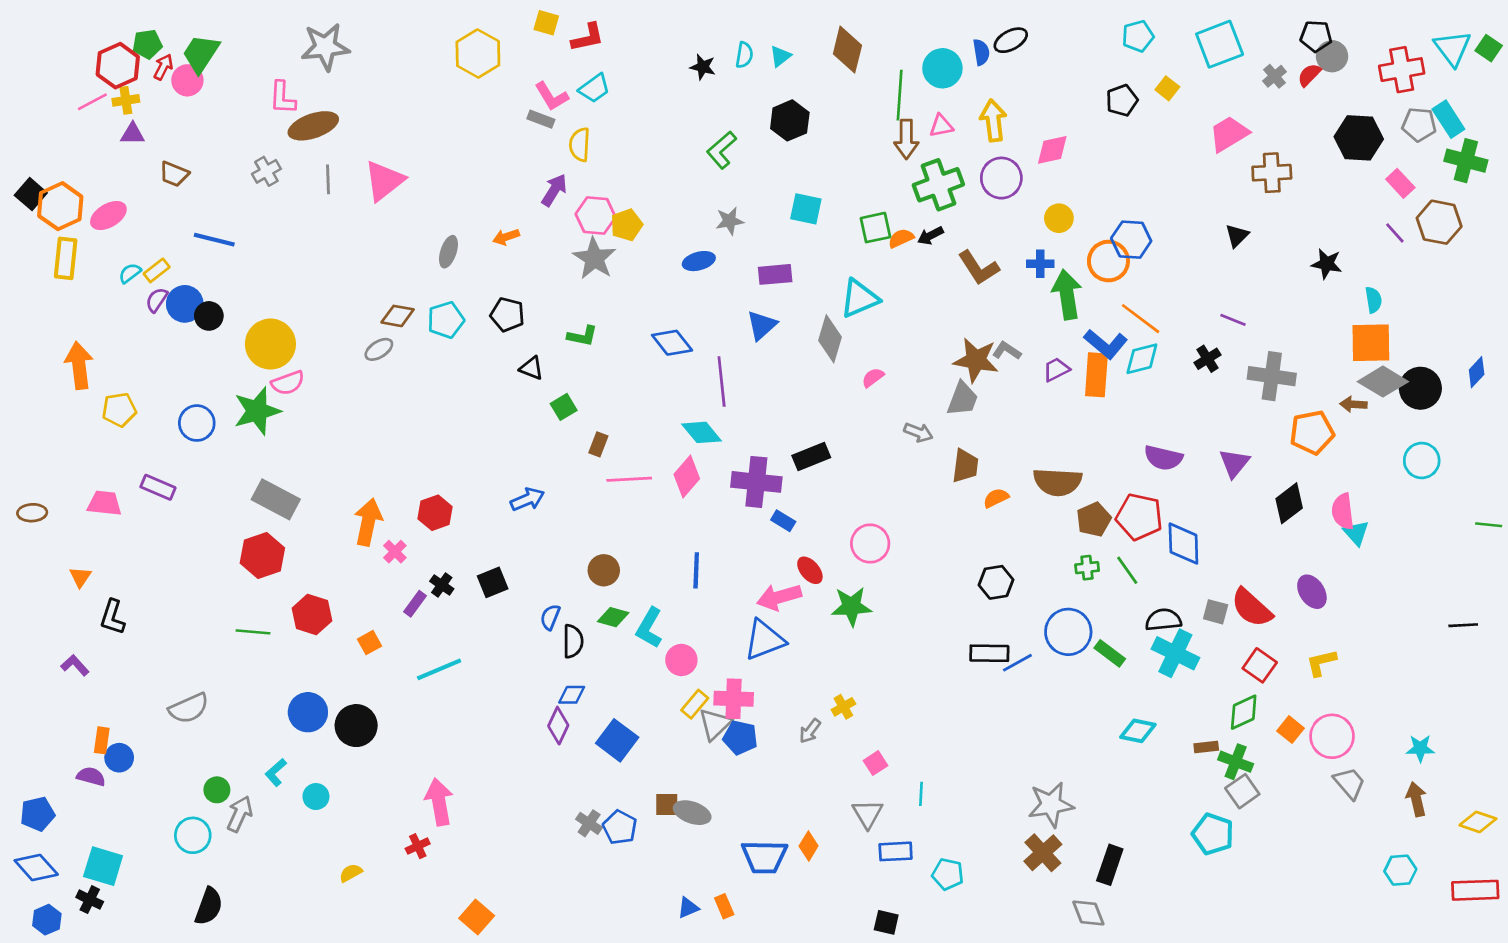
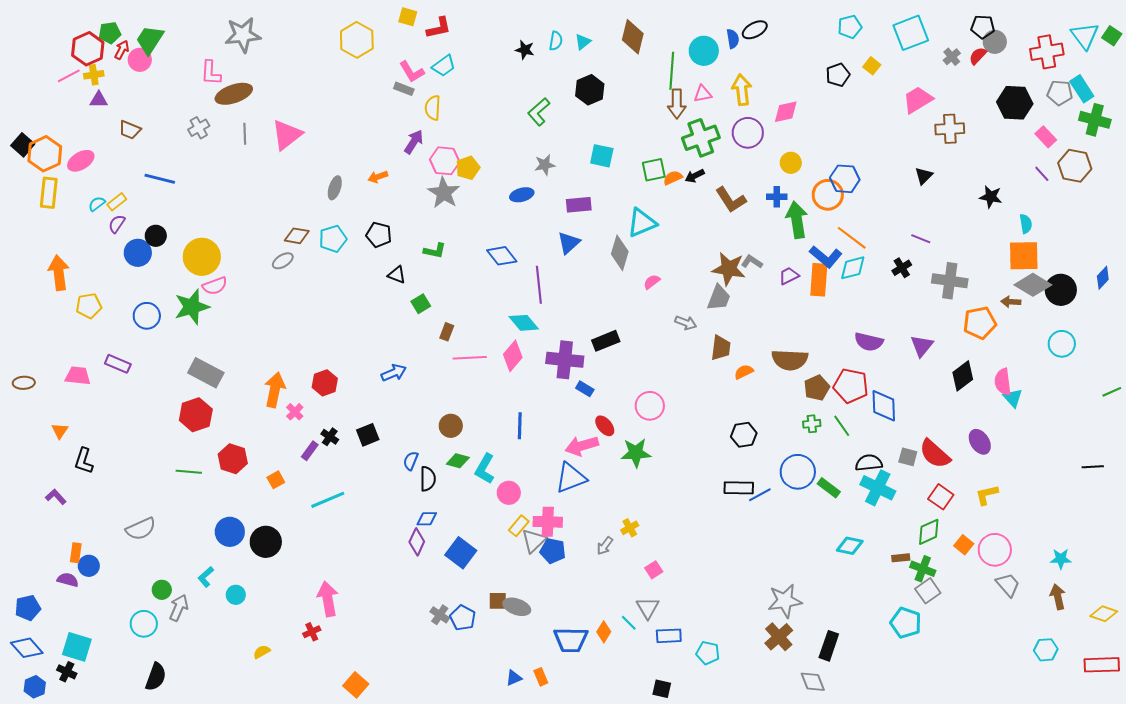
blue circle: (185, 304) -> (138, 253), moved
green line: (1489, 525) -> (1112, 392), turned -30
cyan line: (921, 794) -> (629, 623), moved, turned -48

